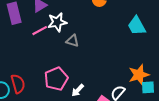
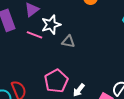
pink line: (40, 31) -> (35, 35), turned 56

